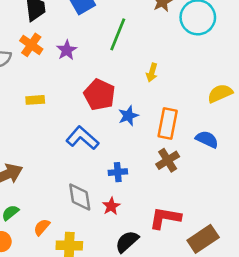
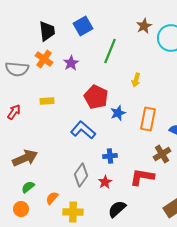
brown cross: (168, 160) -> (162, 154), moved
gray diamond: (80, 197) -> (81, 175), turned 45
red L-shape: (165, 218) -> (142, 177), moved

